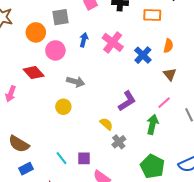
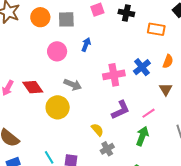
orange circle: (36, 32) -> (40, 17), moved
pink cross: (113, 42) -> (114, 75), moved, turned 35
red diamond: (34, 73) -> (33, 87), moved
pink line: (164, 103) -> (149, 113), moved
yellow circle: (63, 107) -> (58, 107), size x1.5

